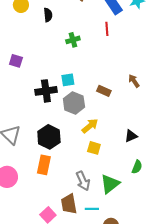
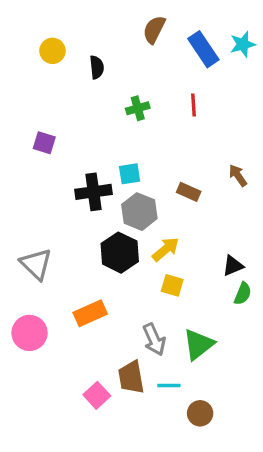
red line: (107, 29) -> (194, 105), moved
black hexagon: (49, 137) -> (120, 253), moved
orange rectangle: (44, 165) -> (90, 313), turned 54
green semicircle: (137, 167) -> (243, 294), moved

